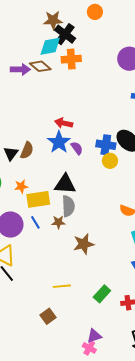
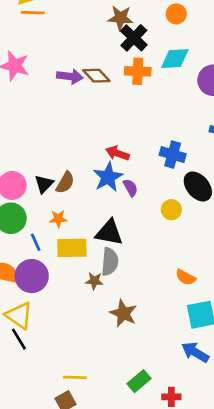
cyan diamond: (50, 46) -> (175, 59), moved
blue cross: (106, 145) -> (173, 155), moved
orange star: (21, 186) -> (58, 219), moved
blue line: (35, 222) -> (36, 242), moved
brown star: (84, 244) -> (123, 313), turned 30
yellow line: (62, 286) -> (75, 377), moved

